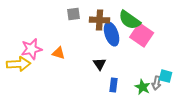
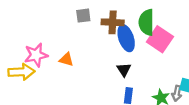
green semicircle: (130, 20) -> (146, 22), turned 55
black triangle: (100, 64) -> (124, 70), moved

